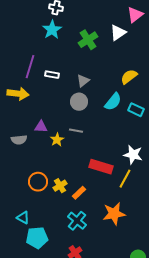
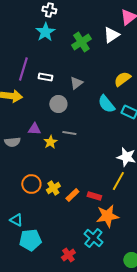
gray circle: (79, 102) -> (58, 104), moved
cyan semicircle: (113, 102) -> (106, 104), turned 102
red rectangle: (101, 167) -> (94, 196), moved, size x0.6
cyan cross: (77, 221) -> (93, 238), moved

